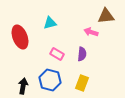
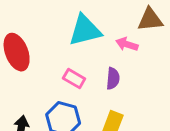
cyan triangle: (50, 23) -> (85, 30), moved, size x1.6

